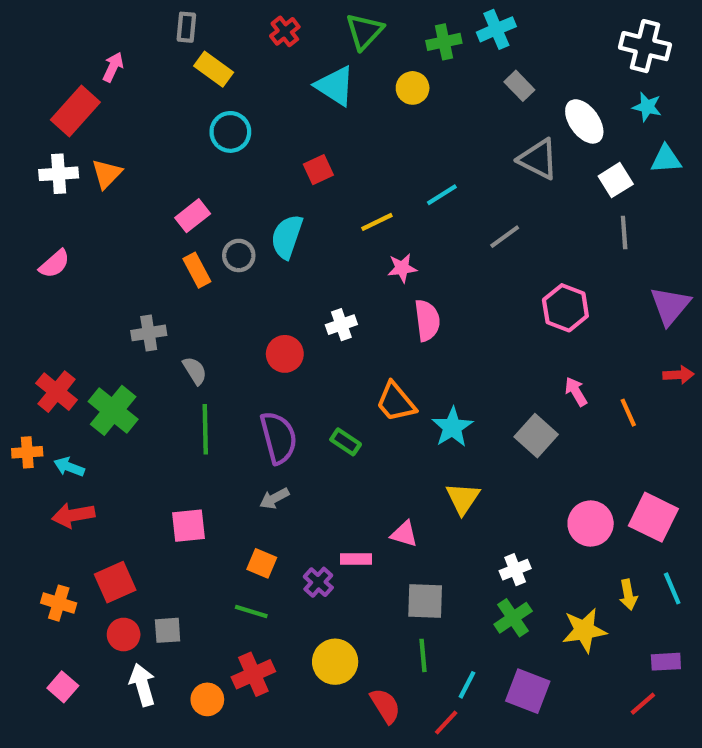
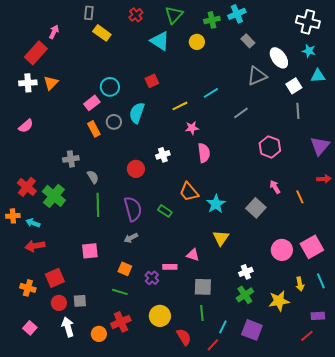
cyan circle: (230, 132) -> (110, 87), moved
gray triangle: (538, 159) -> (257, 76), turned -50
pink square: (653, 517) -> (312, 247), turned 35

